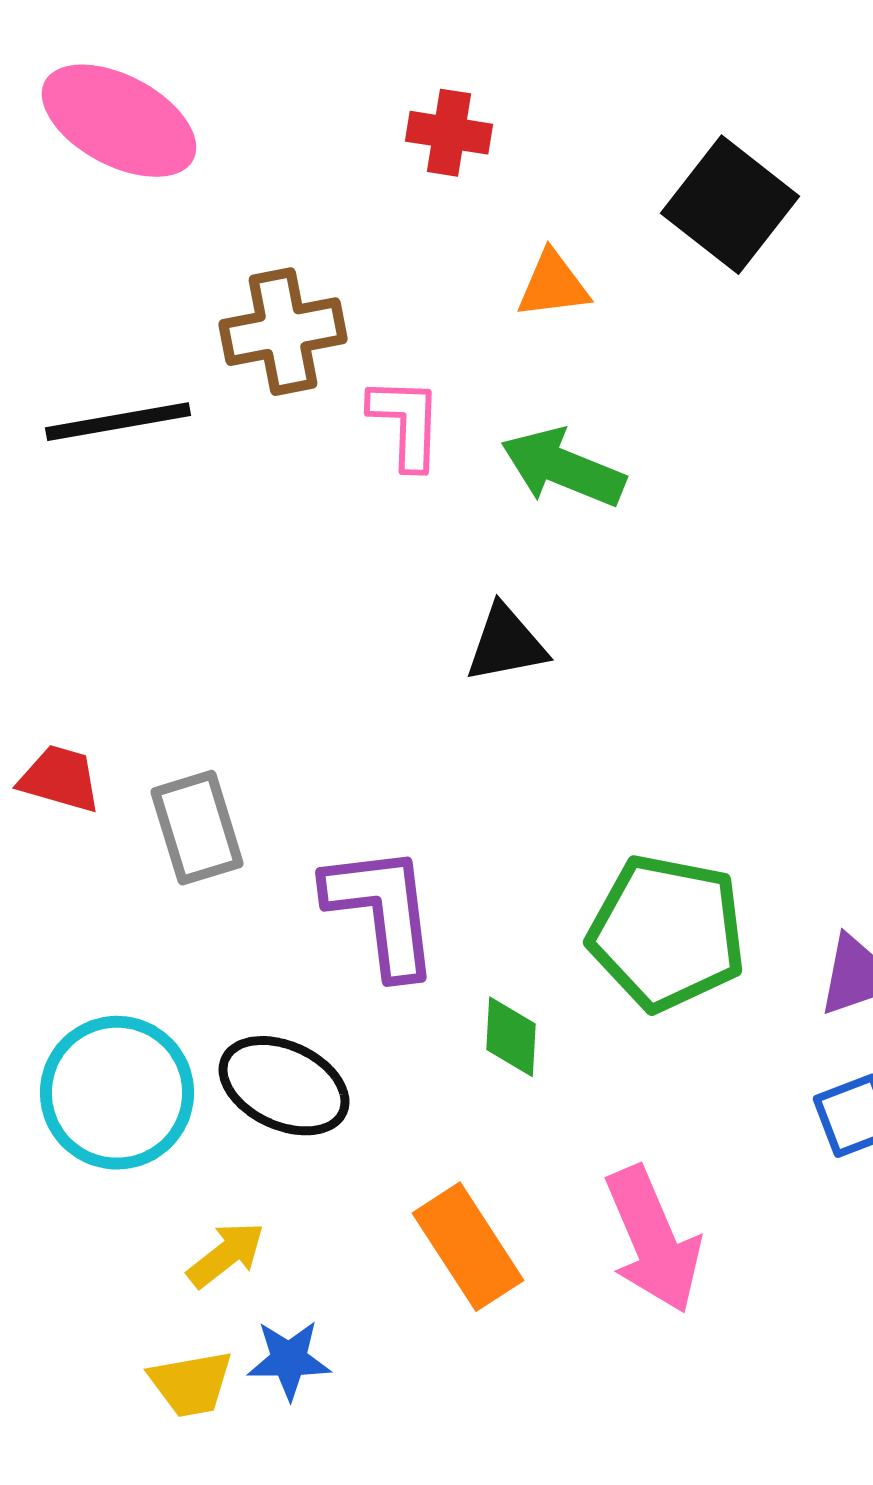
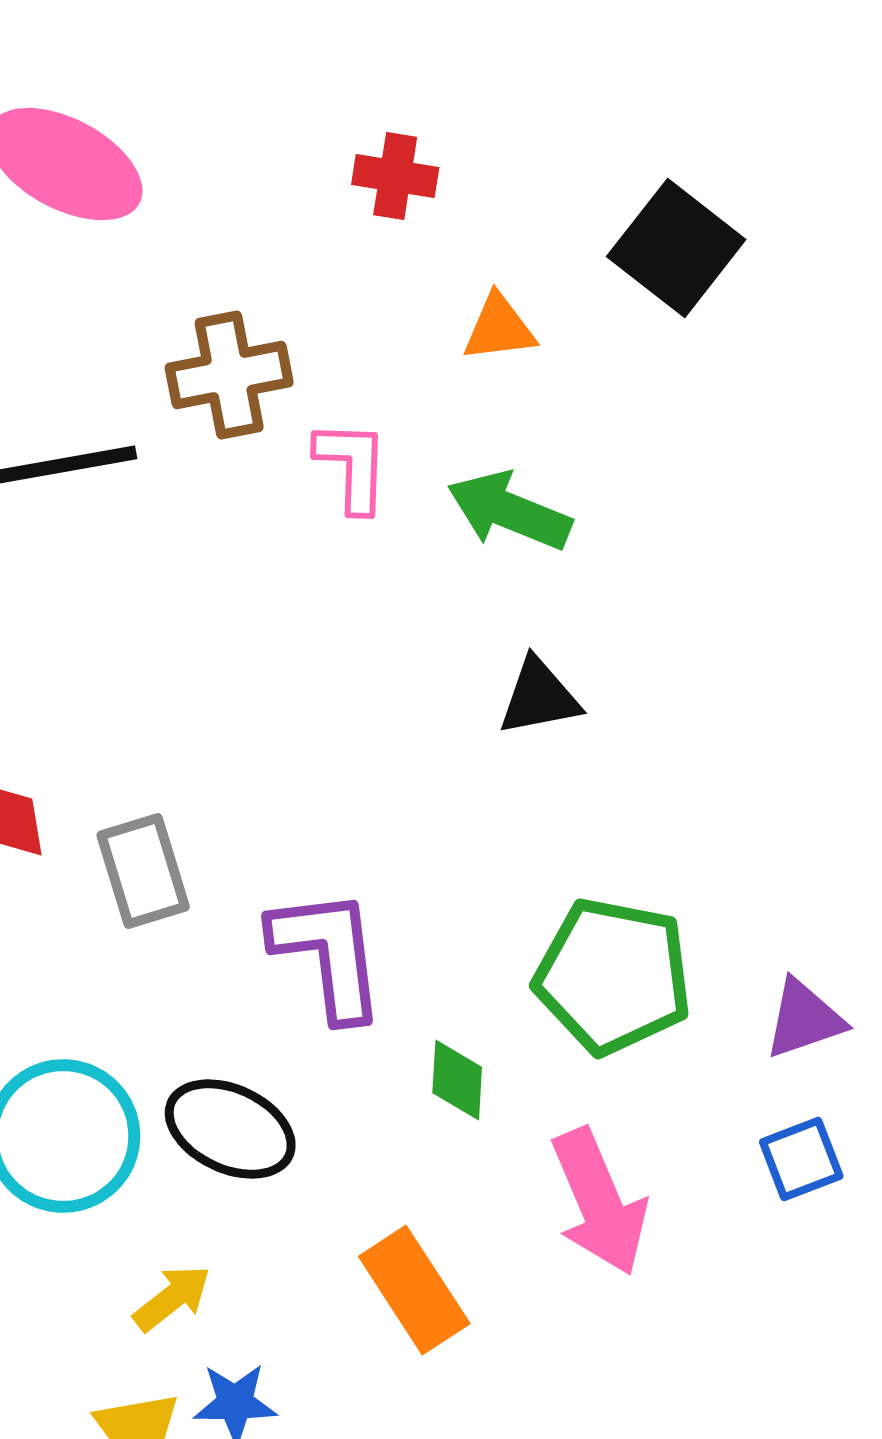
black triangle: (506, 644) -> (539, 697), moved
pink arrow: (653, 1240) -> (599, 1202), moved

